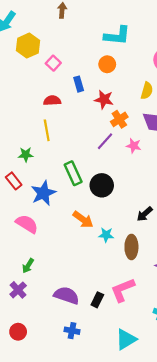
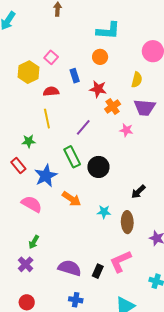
yellow hexagon: (28, 46) -> (28, 72), moved
purple line: (105, 141) -> (83, 127), moved
orange arrow: (83, 219) -> (71, 199), moved

